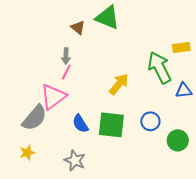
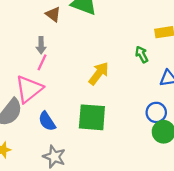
green arrow: (160, 68) -> (142, 54), size x0.5
blue circle: (150, 121) -> (156, 112), moved
blue semicircle: (80, 124) -> (47, 121), moved

